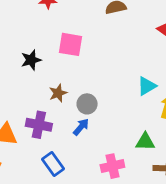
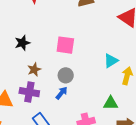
pink square: (70, 44) -> (65, 45), moved
brown star: (58, 93) -> (34, 69), moved

